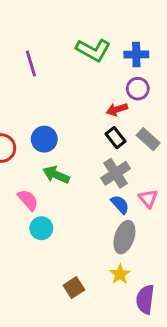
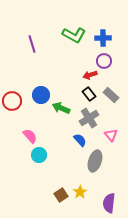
green arrow: (56, 175) -> (61, 108), moved
blue semicircle: (120, 204) -> (80, 140), moved
yellow star: (120, 274) -> (80, 192), moved

